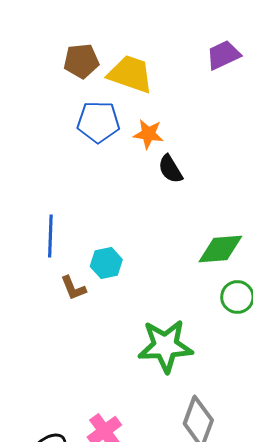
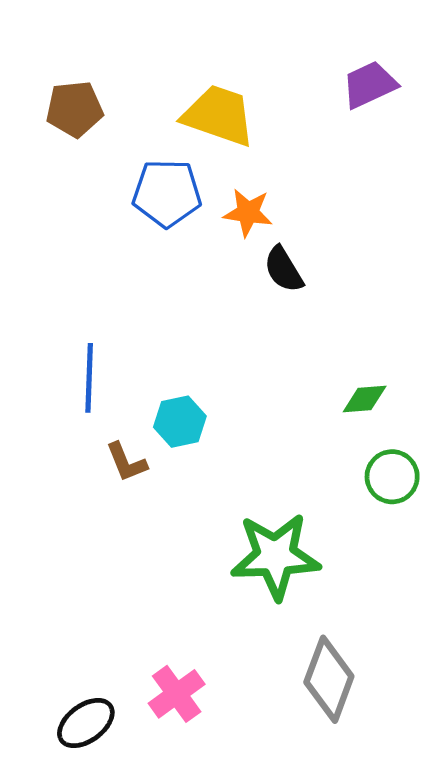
brown pentagon: (81, 61) -> (75, 109), moved
green diamond: (220, 249) -> (365, 399), size x0.6

